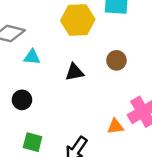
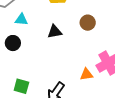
black circle: (22, 100) -> (13, 43), moved

